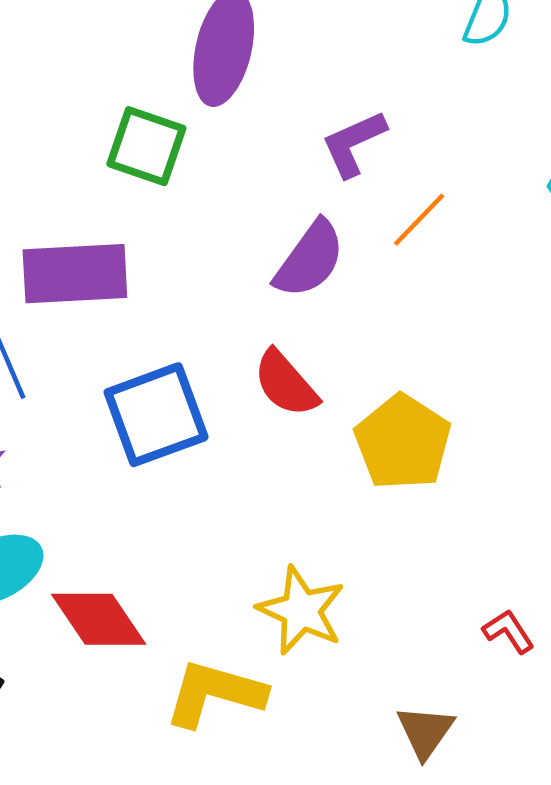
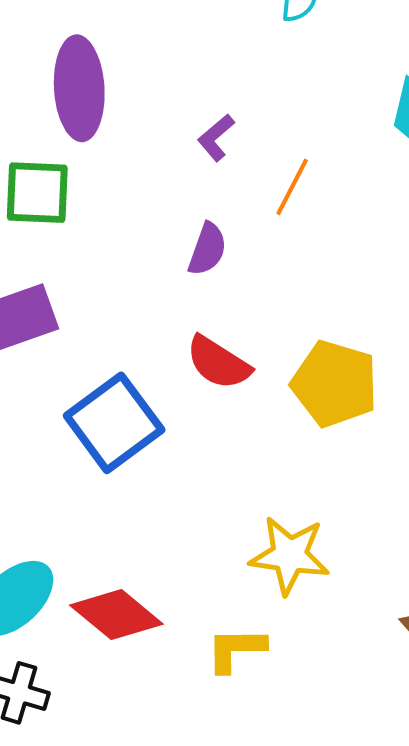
purple L-shape: (354, 144) -> (216, 138), size x0.7
purple semicircle: (310, 259) -> (207, 249), size x0.7
yellow L-shape: (215, 694) -> (236, 649), size x0.7

